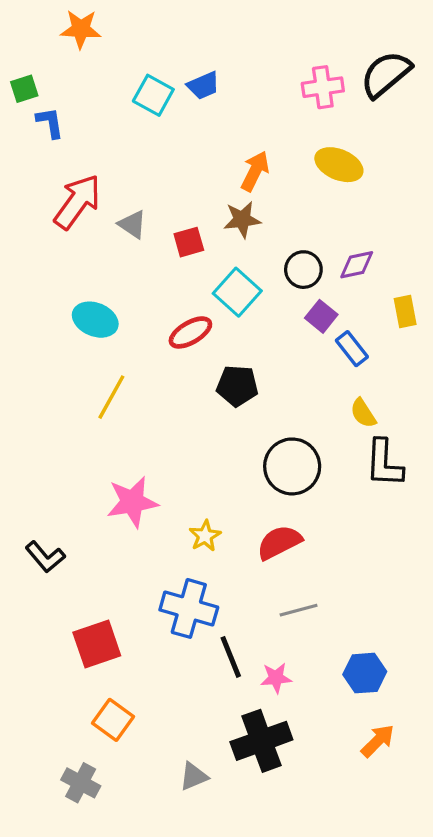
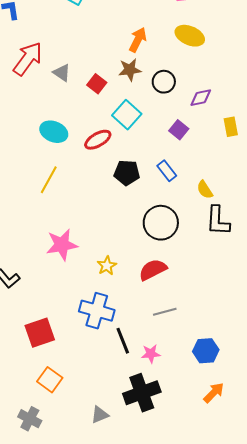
red square: (189, 242) -> (97, 84), turned -36
black circle: (303, 270) -> (164, 82), moved
cyan ellipse: (95, 320) -> (54, 132), moved
blue rectangle: (352, 349) -> (167, 171), moved

